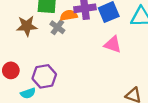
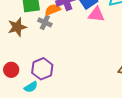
pink triangle: (113, 44) -> (96, 15), moved

